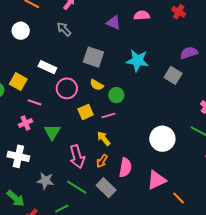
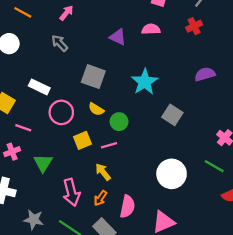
red cross: (179, 12) -> (194, 26), turned 32
cyan star: (137, 61) -> (145, 82), turned 30
gray square: (173, 75) -> (172, 115), moved

